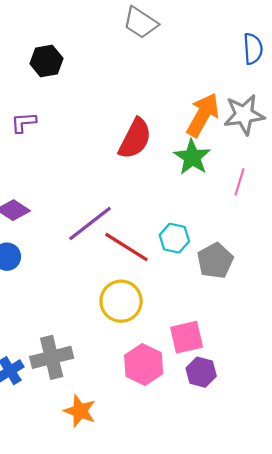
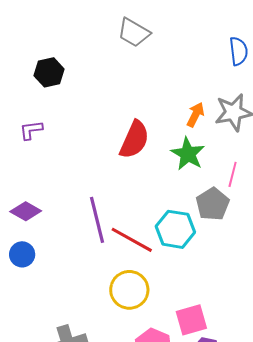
orange arrow: (203, 115) -> (196, 115), size x0.6
purple line: (90, 224) -> (97, 220), turned -63
cyan hexagon: (174, 238) -> (175, 229), size x1.4
gray pentagon: (215, 261) -> (213, 204), moved

